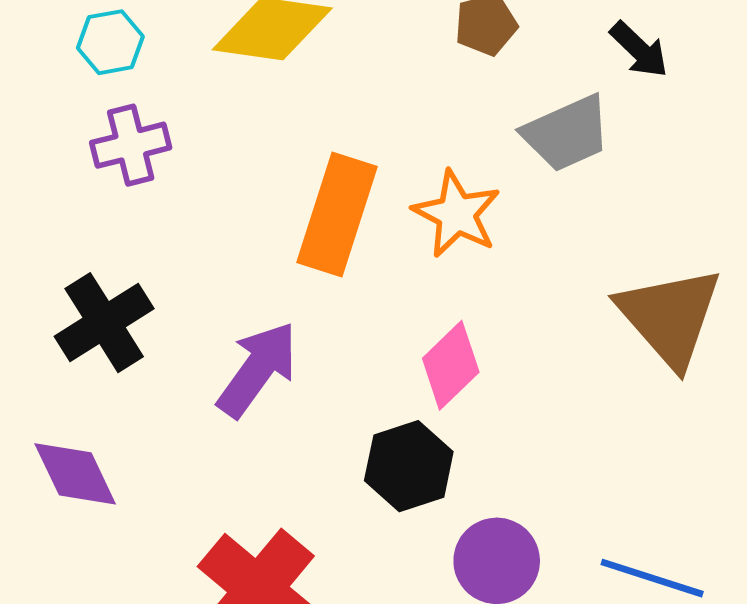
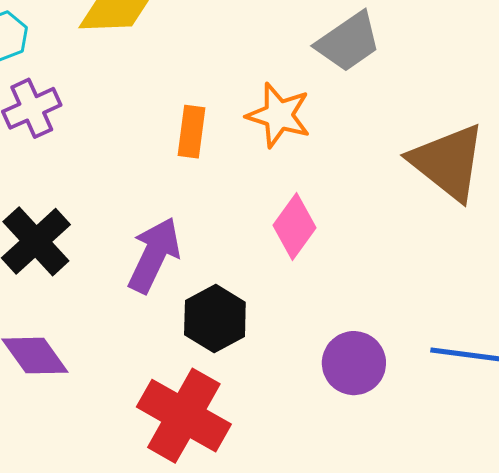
orange rectangle: (337, 215) -> (191, 132), size x0.6
black hexagon: (409, 466) -> (215, 319), moved

